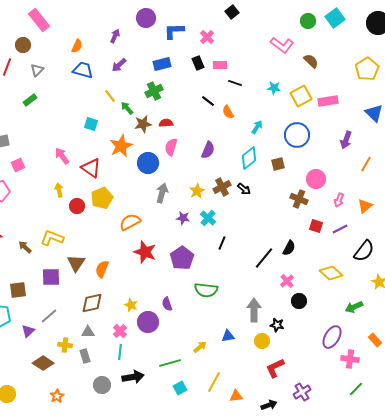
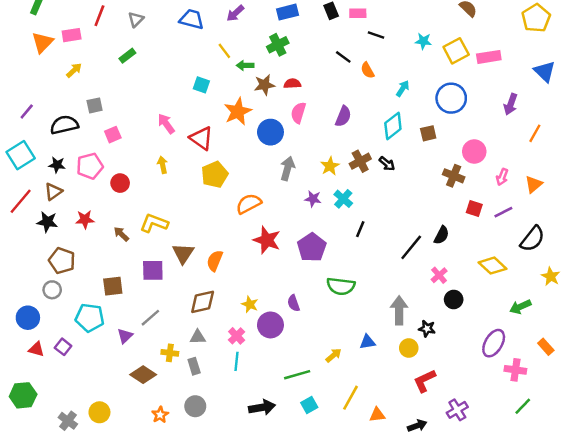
green arrow: (127, 108) -> (245, 65), turned -48
red circle: (77, 206) -> (120, 183), moved
black arrow: (133, 377) -> (262, 407), moved
gray circle: (102, 385) -> (195, 406), moved

